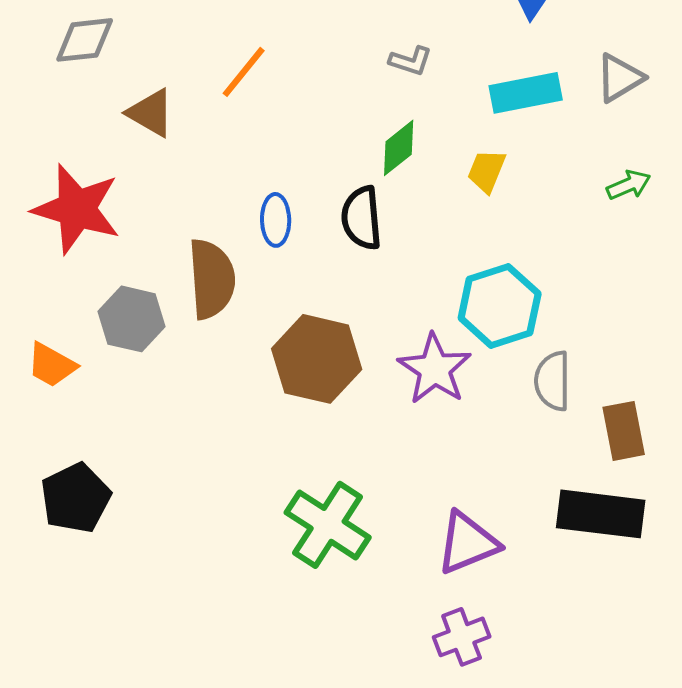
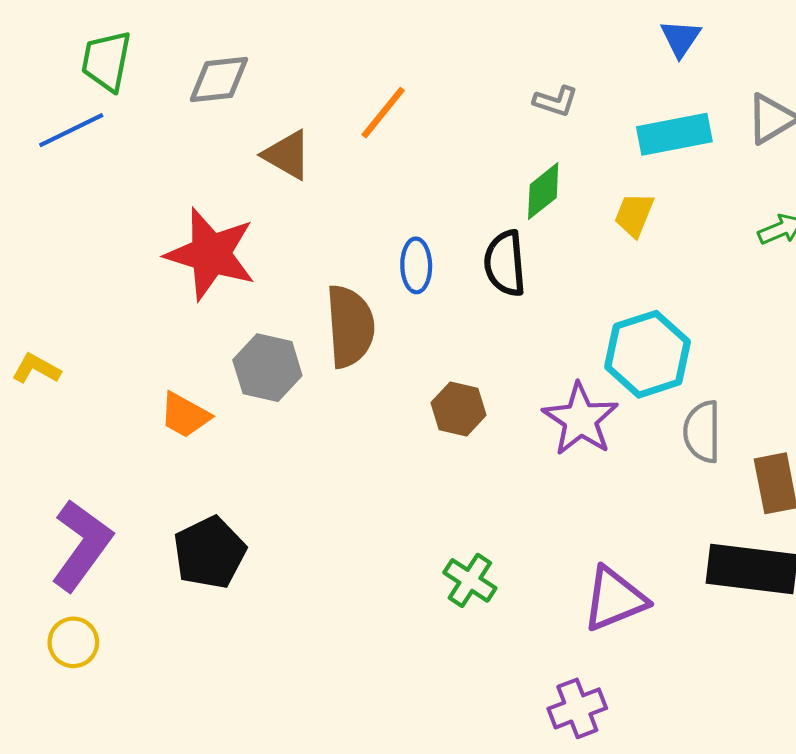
brown hexagon: (317, 359) -> (459, 409), size x0.6
green cross: (328, 525) -> (470, 580), size x0.6
purple cross: (462, 637) -> (577, 708), moved

